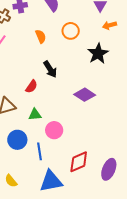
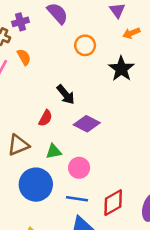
orange semicircle: (41, 36) -> (24, 57), moved
purple diamond: (85, 95) -> (87, 124), moved
blue circle: (17, 140) -> (36, 185), size x1.4
blue line: (40, 151) -> (77, 199), moved, turned -66

